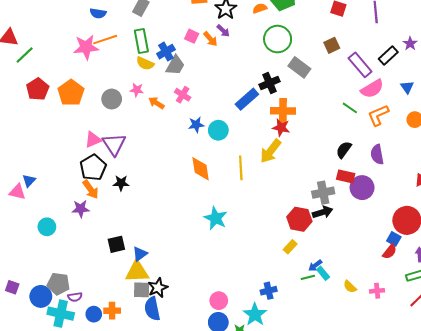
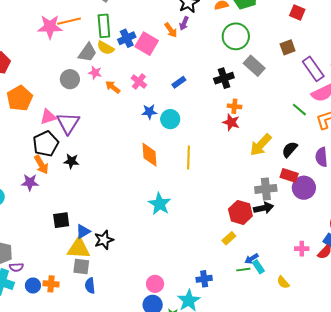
purple arrow: (223, 31) -> (184, 23), turned 64
pink square: (192, 36) -> (147, 44), moved, size x1.6
gray trapezoid: (175, 65) -> (87, 53), moved
orange pentagon: (71, 93) -> (20, 98), moved
blue rectangle: (247, 99) -> (179, 82), moved, size x0.6
orange cross: (283, 111) -> (234, 106), size x0.6
yellow arrow: (270, 151) -> (261, 145), moved
black star: (158, 288) -> (104, 240), moved
pink cross: (377, 291) -> (302, 249), moved
blue semicircle: (152, 309) -> (90, 286), size x0.7

